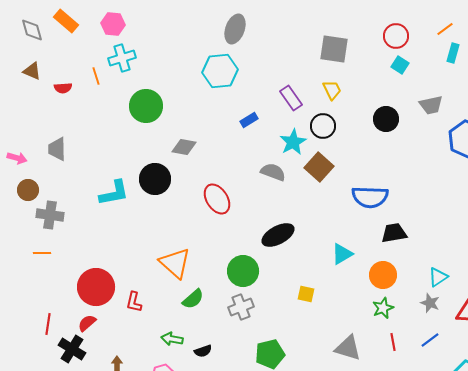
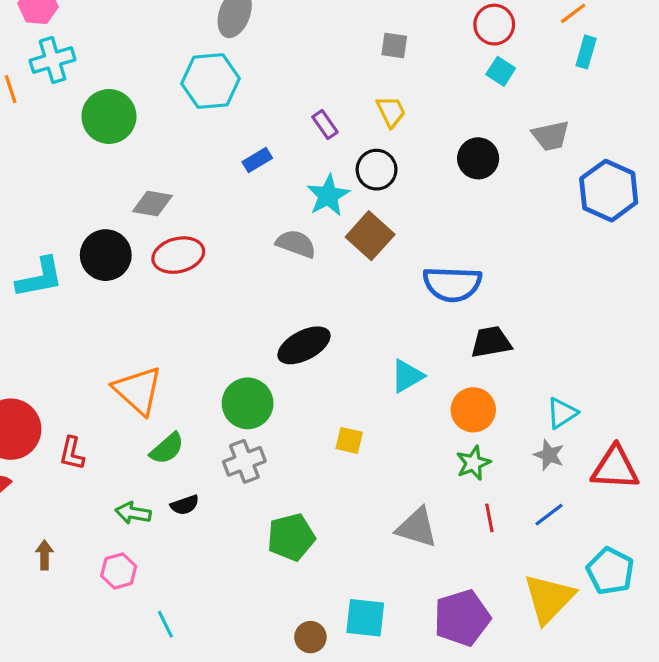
gray square: (334, 49) -> (394, 46), size x0.6
purple rectangle: (291, 98) -> (325, 125), size x0.7
green circle: (146, 106) -> (109, 116), moved
red ellipse: (217, 199) -> (178, 255), moved, turned -72
black semicircle: (203, 351) -> (185, 505), moved

